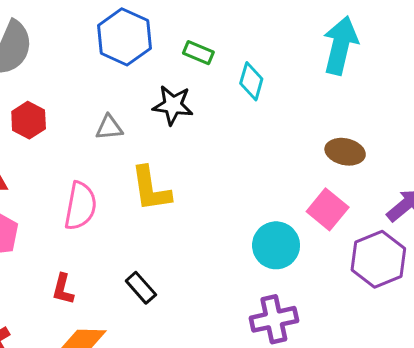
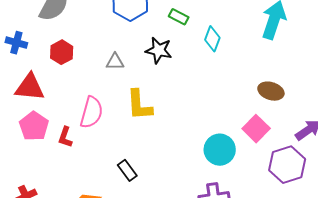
red L-shape: (63, 289) -> (65, 137), moved

